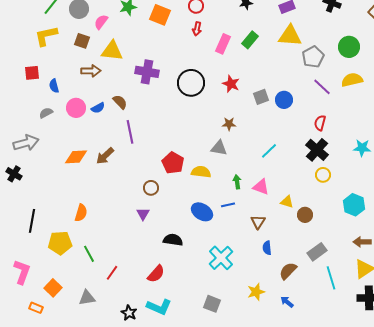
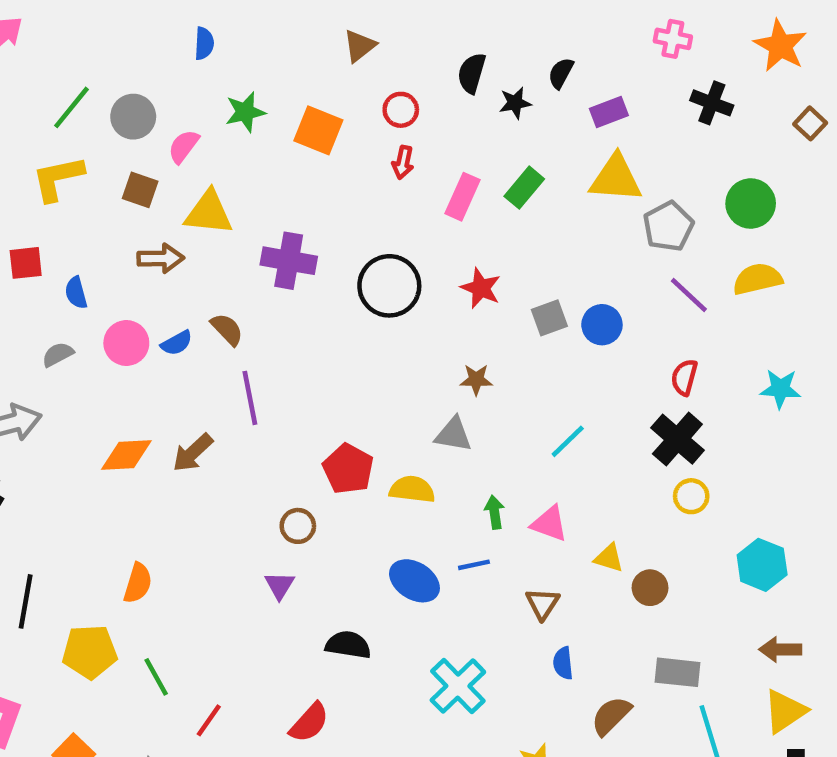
cyan star: (362, 148) -> (780, 389), moved
gray rectangle: (317, 252) -> (677, 672), turned 42

